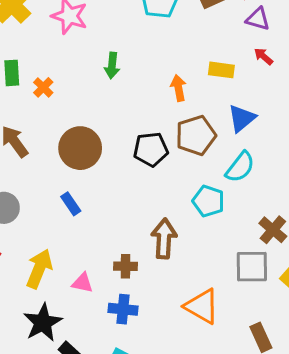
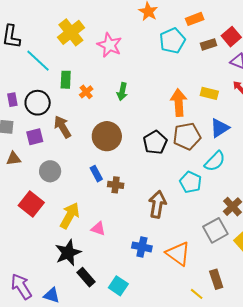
green arrow: (112, 66) -> (122, 92), moved
orange arrow: (178, 88) -> (179, 103), size x1.5
black pentagon: (151, 149) -> (155, 142), turned -30
brown cross: (125, 266) -> (116, 185), moved
gray square: (252, 267) -> (215, 230), turned -35
blue cross: (123, 309) -> (142, 247), moved

